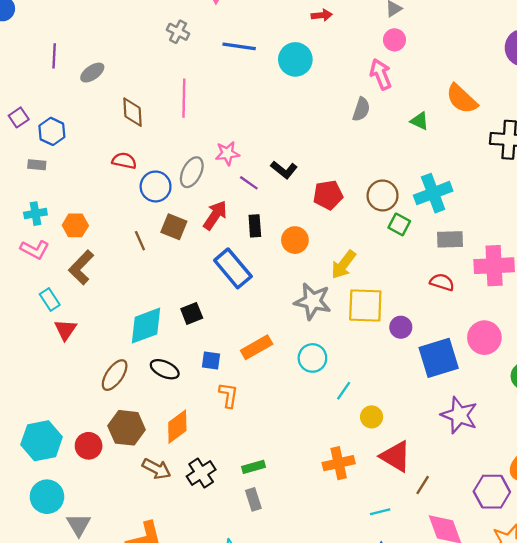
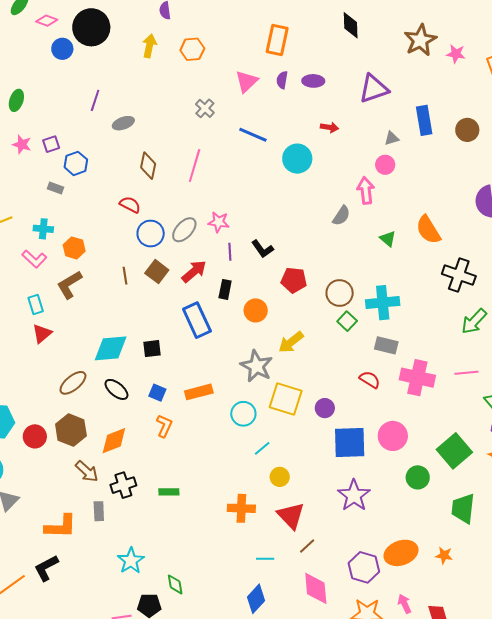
purple line: (249, 183) -> (230, 252), turned 36
yellow square: (365, 306) -> (286, 399), moved
gray rectangle: (253, 499) -> (99, 511), moved

